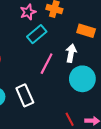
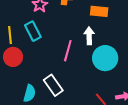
cyan rectangle: (37, 34) -> (33, 31), moved, turned -66

